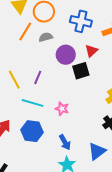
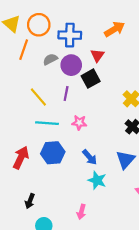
blue cross: (81, 21) -> (70, 35), moved
gray semicircle: (46, 37) -> (50, 59), moved
purple line: (38, 77) -> (66, 94), moved
yellow line: (14, 80) -> (38, 97), moved

